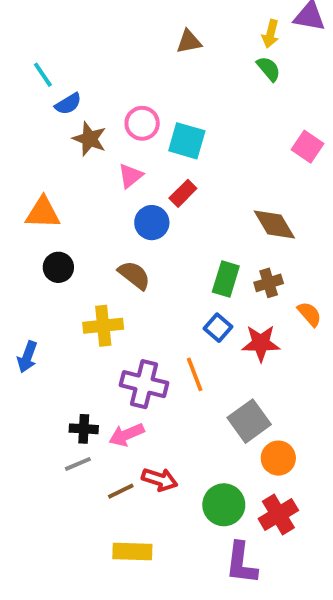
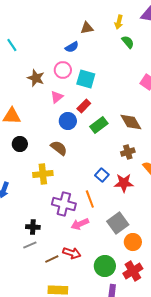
yellow arrow: (271, 34) -> (119, 22), moved
blue semicircle: (68, 104) -> (72, 47), moved
green rectangle: (226, 279) -> (99, 125), moved, turned 36
pink arrow: (127, 435) -> (80, 224), moved

